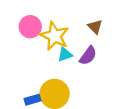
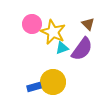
purple semicircle: (88, 56) -> (82, 49), size x1.4

